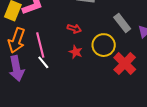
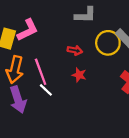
yellow circle: (104, 45) -> (108, 43), moved

